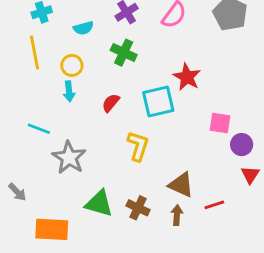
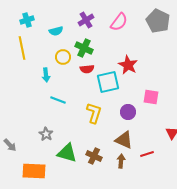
yellow circle: (72, 65) -> (63, 57), moved
red semicircle: (111, 103) -> (87, 69), moved, turned -136
cyan line: (39, 129) -> (58, 100), moved
purple circle: (242, 145) -> (128, 112), moved
gray star: (69, 157) -> (46, 134), moved, size x0.6

